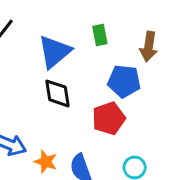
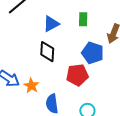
blue triangle: (55, 52) -> (51, 24), size x0.7
orange star: (46, 162) -> (31, 86), moved

